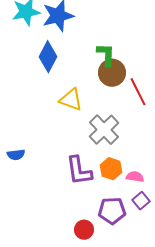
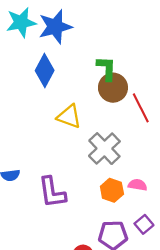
purple L-shape: (79, 171) -> (52, 192), moved
pink semicircle: (135, 177) -> (138, 185), moved

